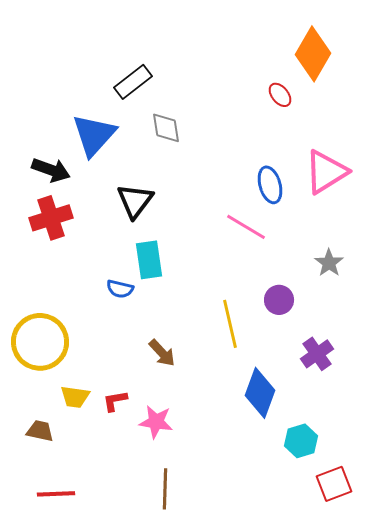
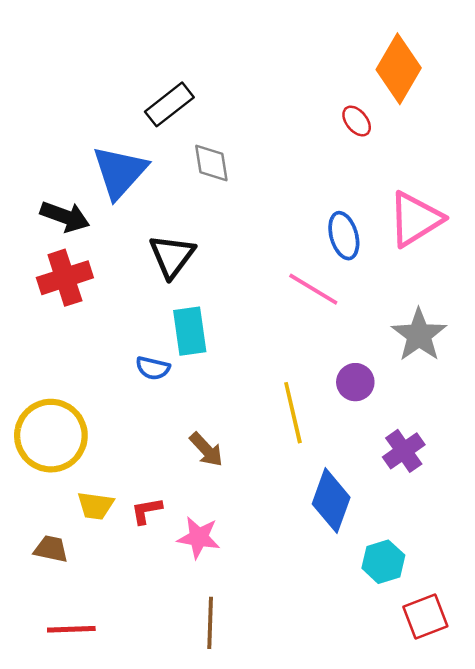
gray star: (329, 263) -> (419, 335), size x1.5

